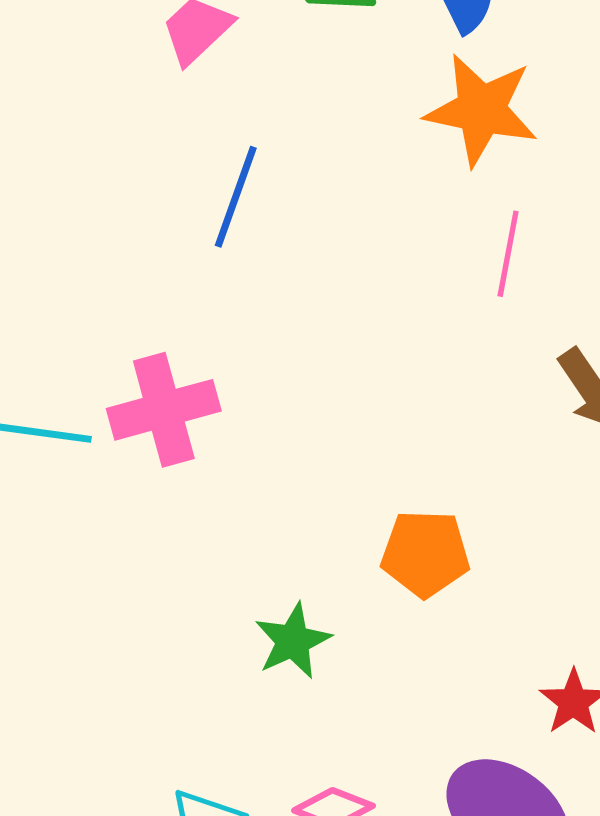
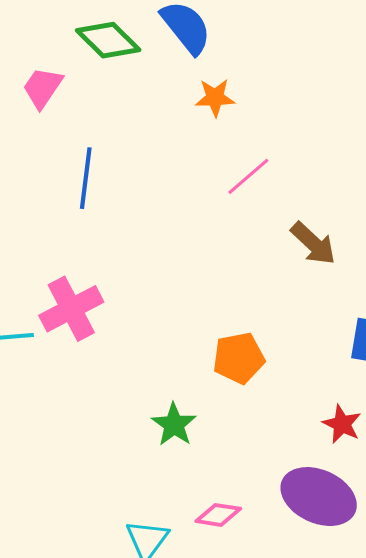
orange star: (481, 110) -> (215, 98), size x0.6
pink line: (508, 254) -> (248, 176), turned 51

